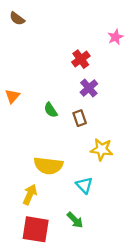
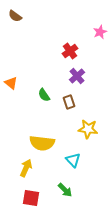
orange triangle: (12, 96) -> (11, 83), turned -32
red square: (36, 229) -> (31, 198), size x0.7

